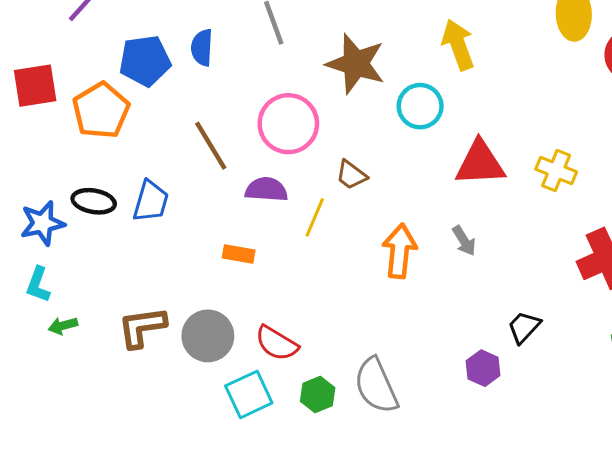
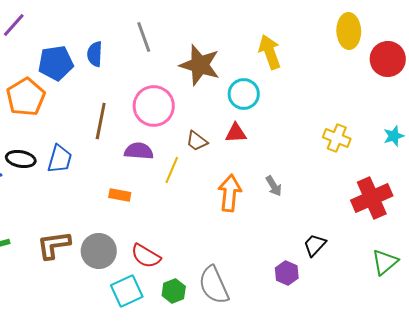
brown line: (211, 146) -> (101, 121), turned 42
red triangle: (480, 163) -> (236, 133), moved, size x0.6

